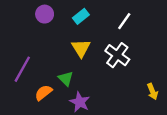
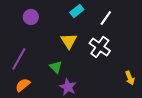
purple circle: (45, 14) -> (31, 17), moved
cyan rectangle: (81, 16) -> (77, 11), moved
orange semicircle: (43, 93) -> (23, 85), moved

